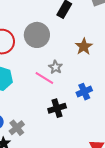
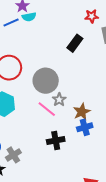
gray circle: (37, 35) -> (46, 81), moved
brown star: (84, 47) -> (82, 112), moved

